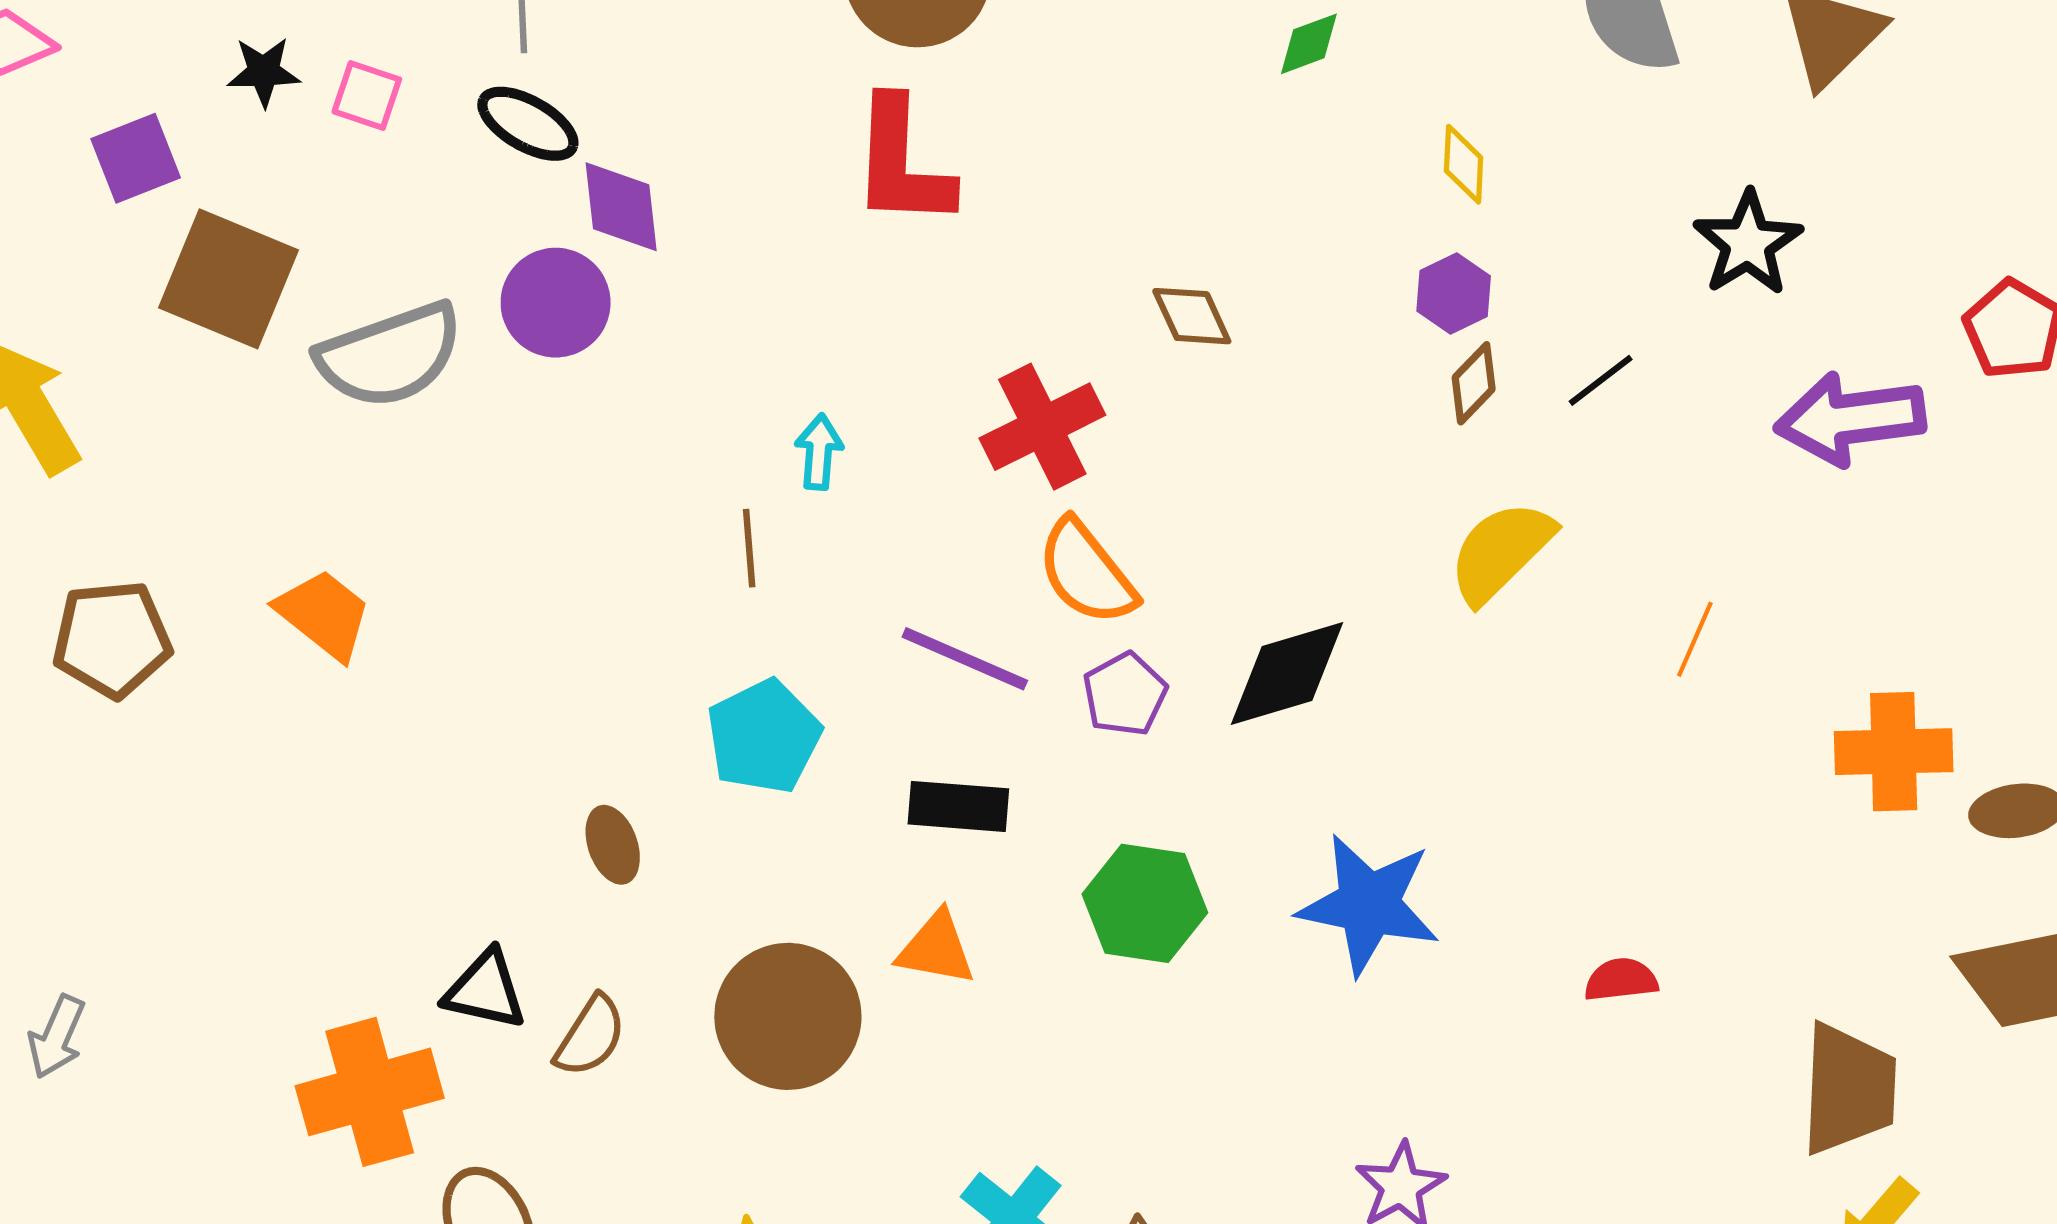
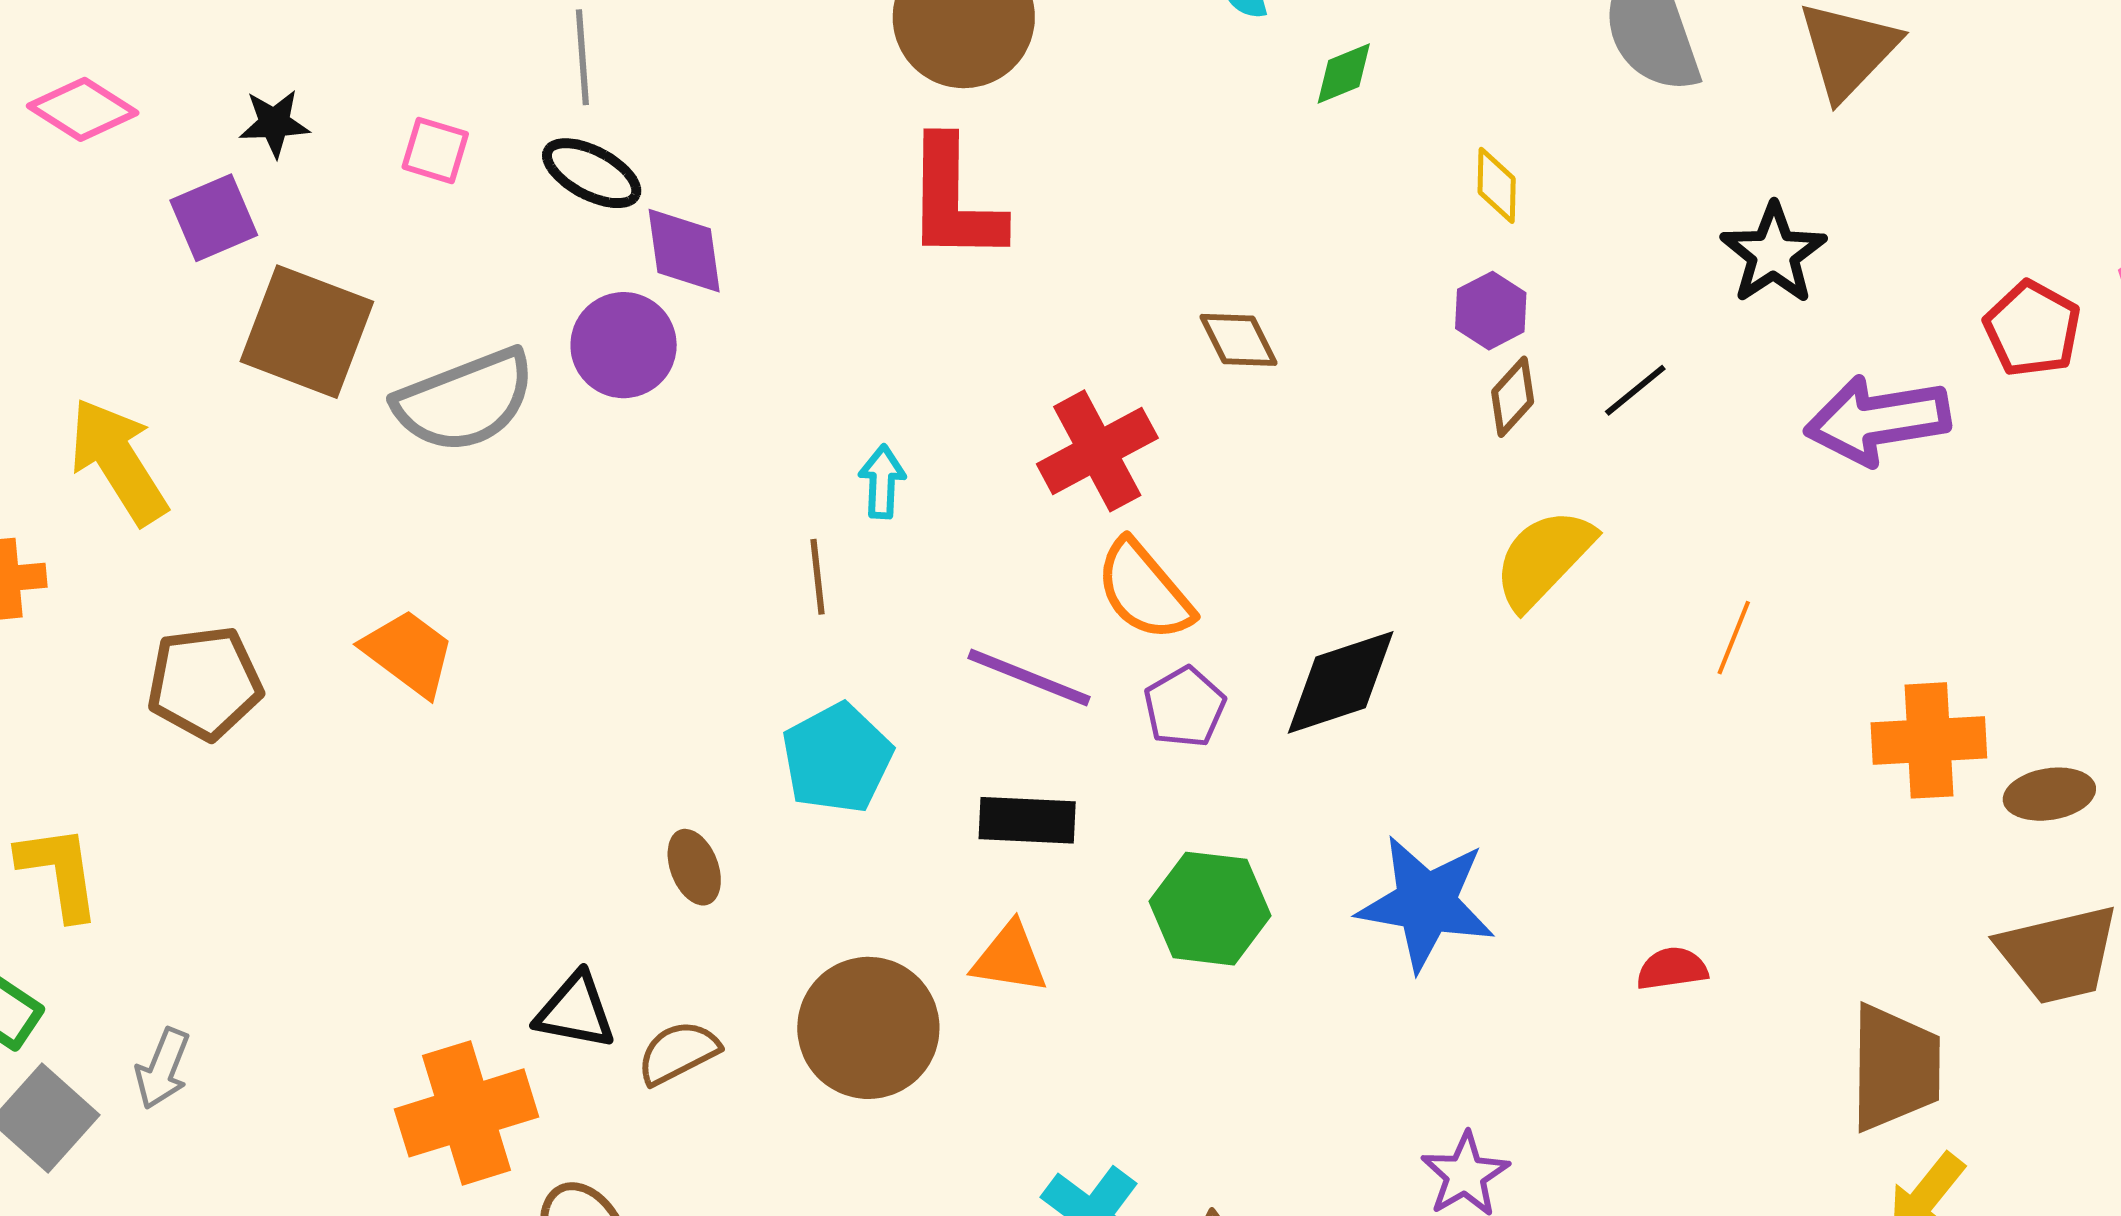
black star: (264, 72) -> (274, 123), moved
brown semicircle: (590, 1036) -> (678, 1053), turned -148

